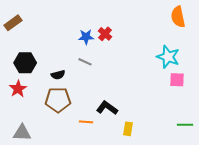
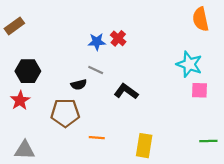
black semicircle: (58, 75) -> (79, 85), moved
black L-shape: (107, 108) -> (126, 91), moved
yellow rectangle: (128, 129) -> (144, 146), size x1.5

